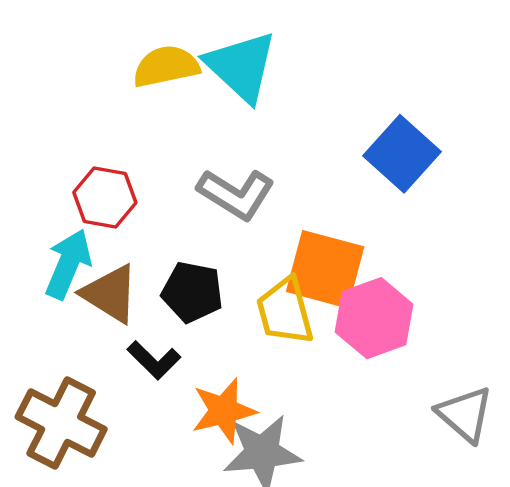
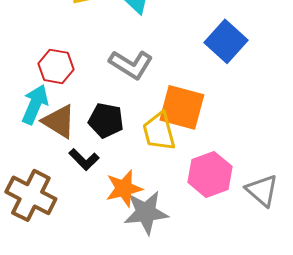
pink hexagon: (374, 318) -> (210, 174), moved

